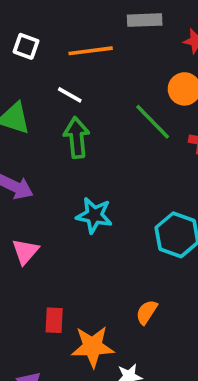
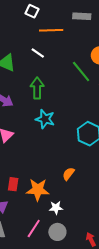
white square: (26, 46) -> (32, 11), moved
green arrow: (77, 138) -> (37, 88), moved
red rectangle: (54, 320) -> (13, 184), moved

